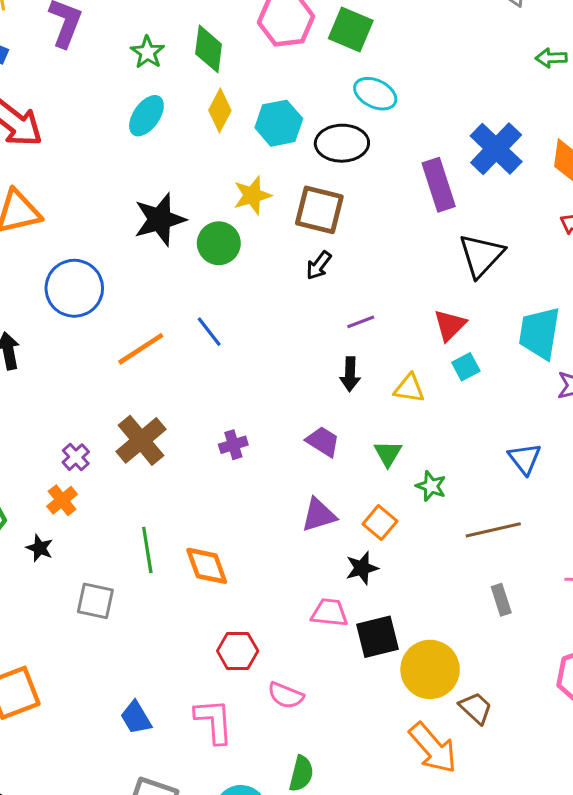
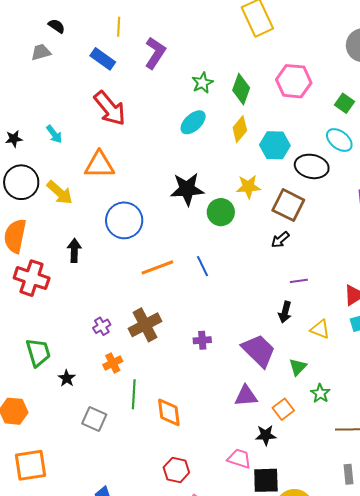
green square: (351, 30) -> (344, 103), moved, size x0.7
purple trapezoid: (323, 442) -> (259, 351), size x1.6
orange cross: (62, 500) -> (113, 363), moved

